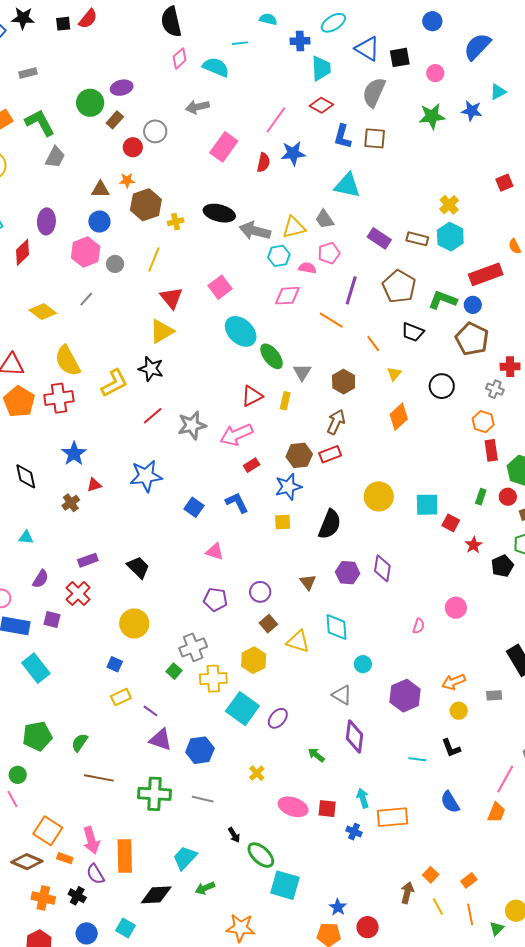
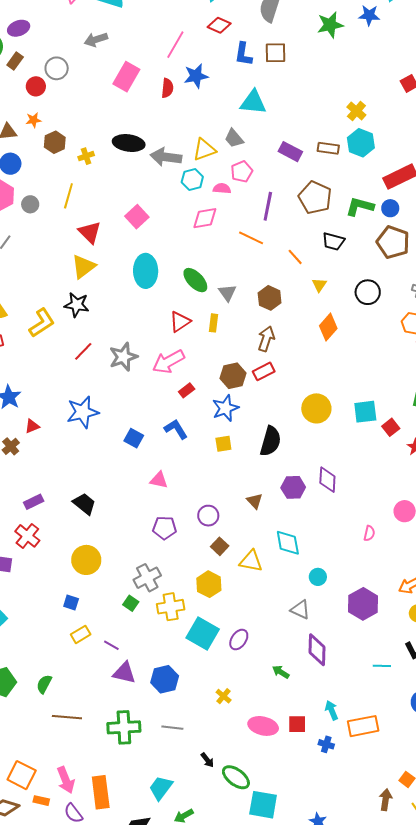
brown hexagon: (146, 205) -> (55, 142), size x0.7
cyan ellipse: (241, 331) -> (146, 271), moved, turned 52
red square: (451, 523) -> (391, 427), turned 30

